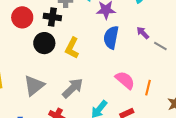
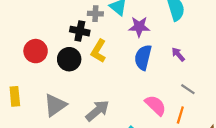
red circle: (22, 17) -> (36, 51), moved
gray line: (160, 46) -> (188, 89), moved
yellow L-shape: (72, 48) -> (99, 51), moved

